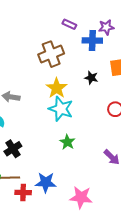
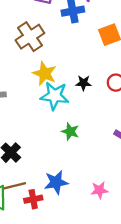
black star: (91, 78) -> (84, 83), moved
pink star: (81, 197) -> (99, 190), size x0.7

